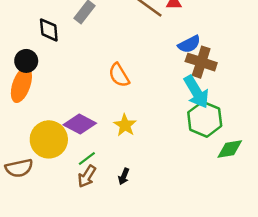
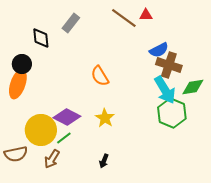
green diamond: (230, 149) -> (193, 87), moved
green line: (87, 159) -> (64, 138), moved
brown arrow: (87, 176) -> (52, 159), moved

